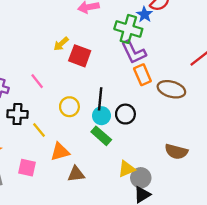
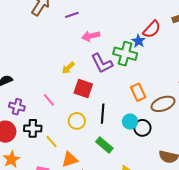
purple L-shape: (134, 52) -> (102, 63), moved
red square: (80, 56) -> (83, 88), moved
brown ellipse: (171, 89) -> (163, 104), turned -35
black circle: (125, 114) -> (142, 128), moved
cyan circle: (101, 116) -> (130, 122), moved

